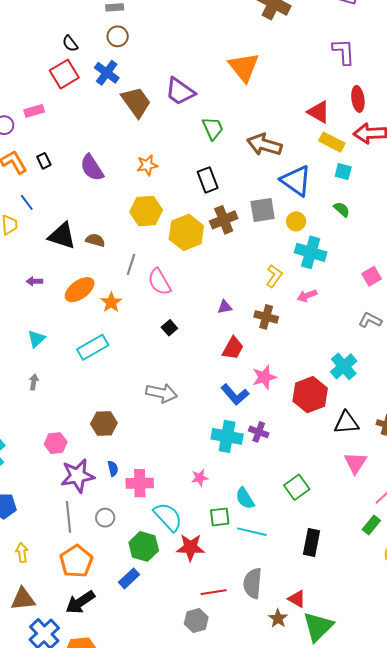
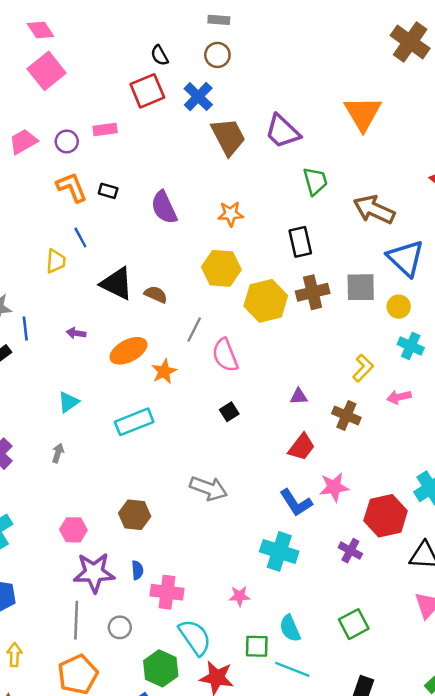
black rectangle: (44, 161) -> (108, 191), turned -56
cyan cross: (311, 252) -> (411, 346), size x0.7
purple cross: (259, 432) -> (350, 551), moved

